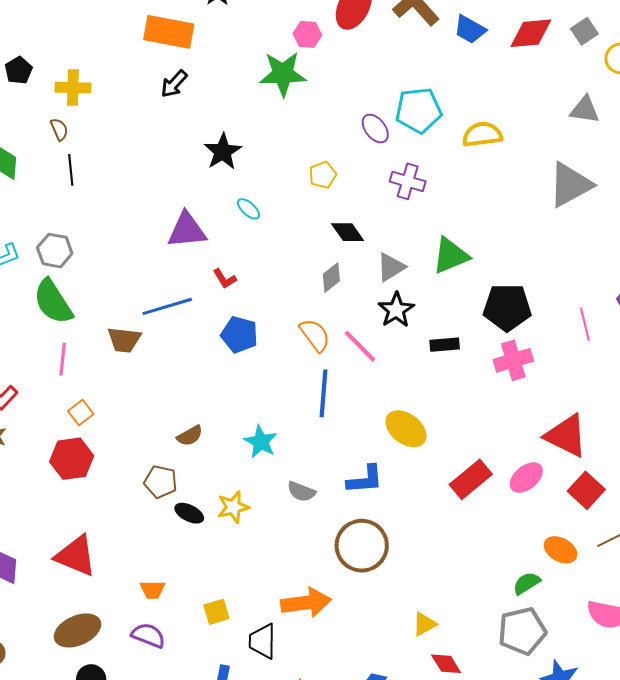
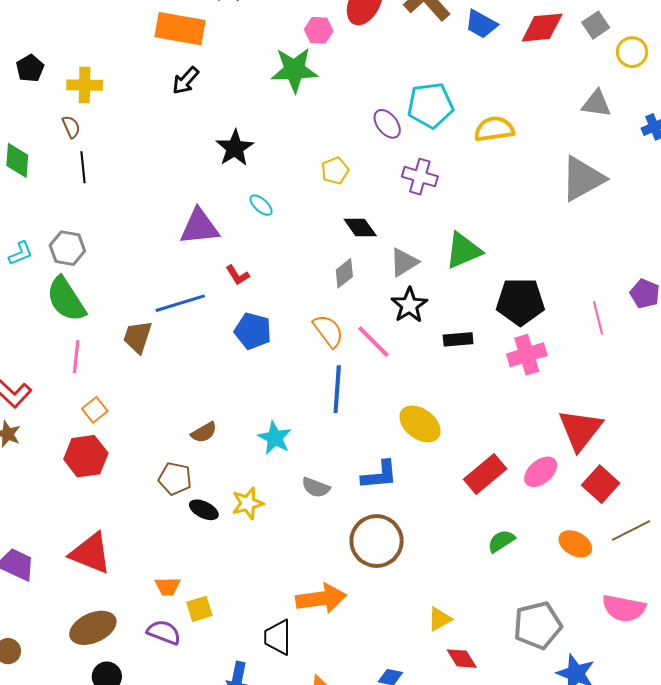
brown trapezoid: (124, 340) -> (138, 337), turned 102
red triangle: (566, 436) -> (580, 430), turned 42
green semicircle: (527, 583) -> (501, 541), moved
yellow square: (216, 612) -> (199, 609), moved

